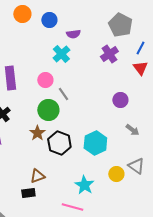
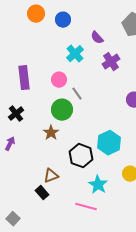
purple semicircle: (73, 34) -> (97, 38), moved, turned 56
purple cross: (109, 54) -> (111, 62), moved
black hexagon: (59, 143) -> (81, 156), moved
black rectangle: (28, 193) -> (42, 193), turned 56

